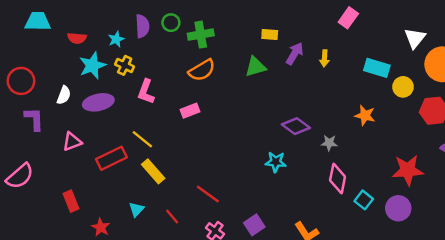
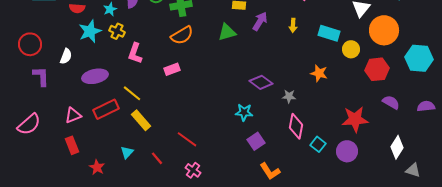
yellow arrow: (324, 58) -> (293, 25), moved
purple ellipse: (98, 102) -> (95, 76), moved
pink triangle: (72, 142) -> (73, 115), moved
purple square: (254, 225) -> (256, 141), moved

